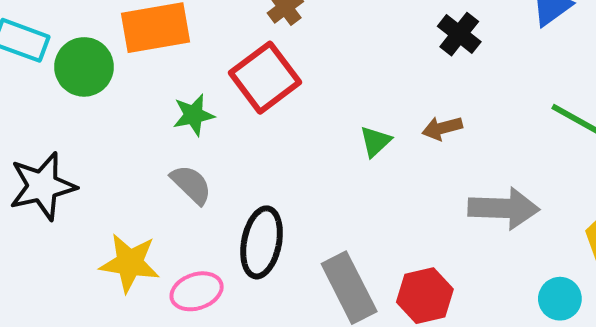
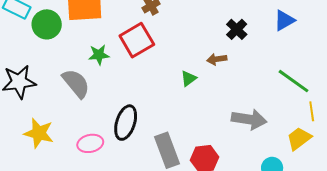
brown arrow: (442, 128) -> (217, 59), moved
gray semicircle: (191, 184) -> (76, 83), moved, size x1.4
yellow star: (130, 263) -> (39, 133), moved

